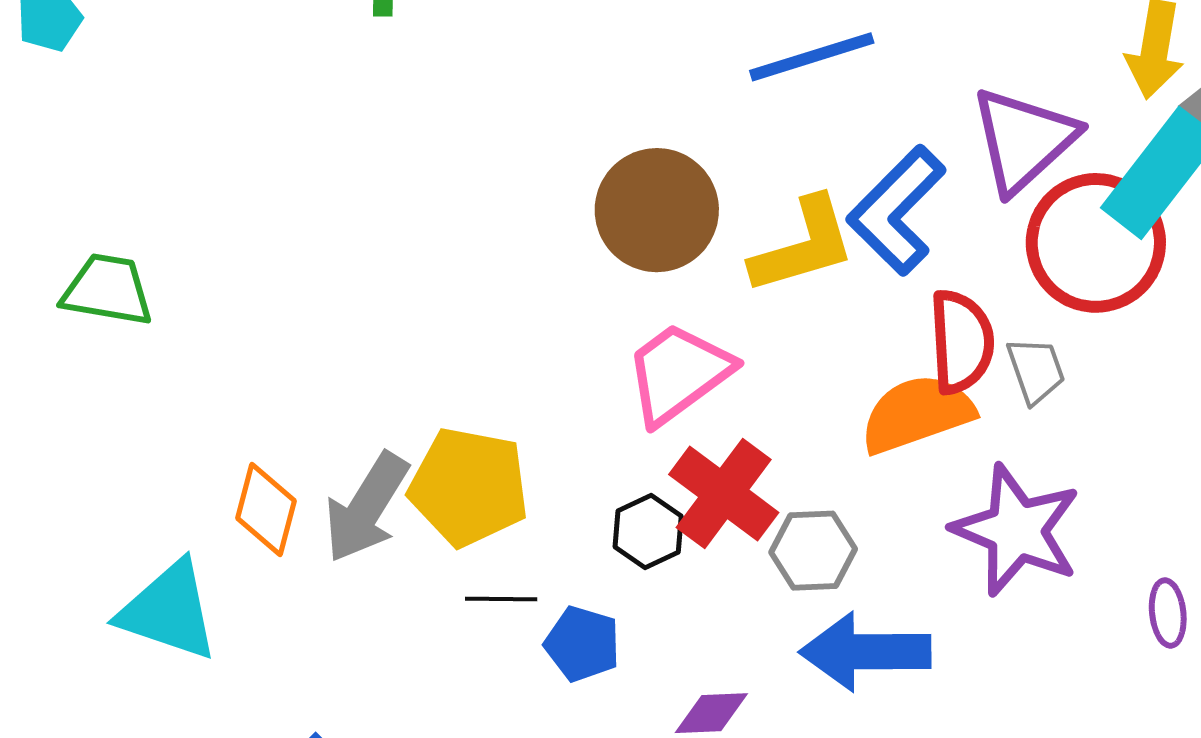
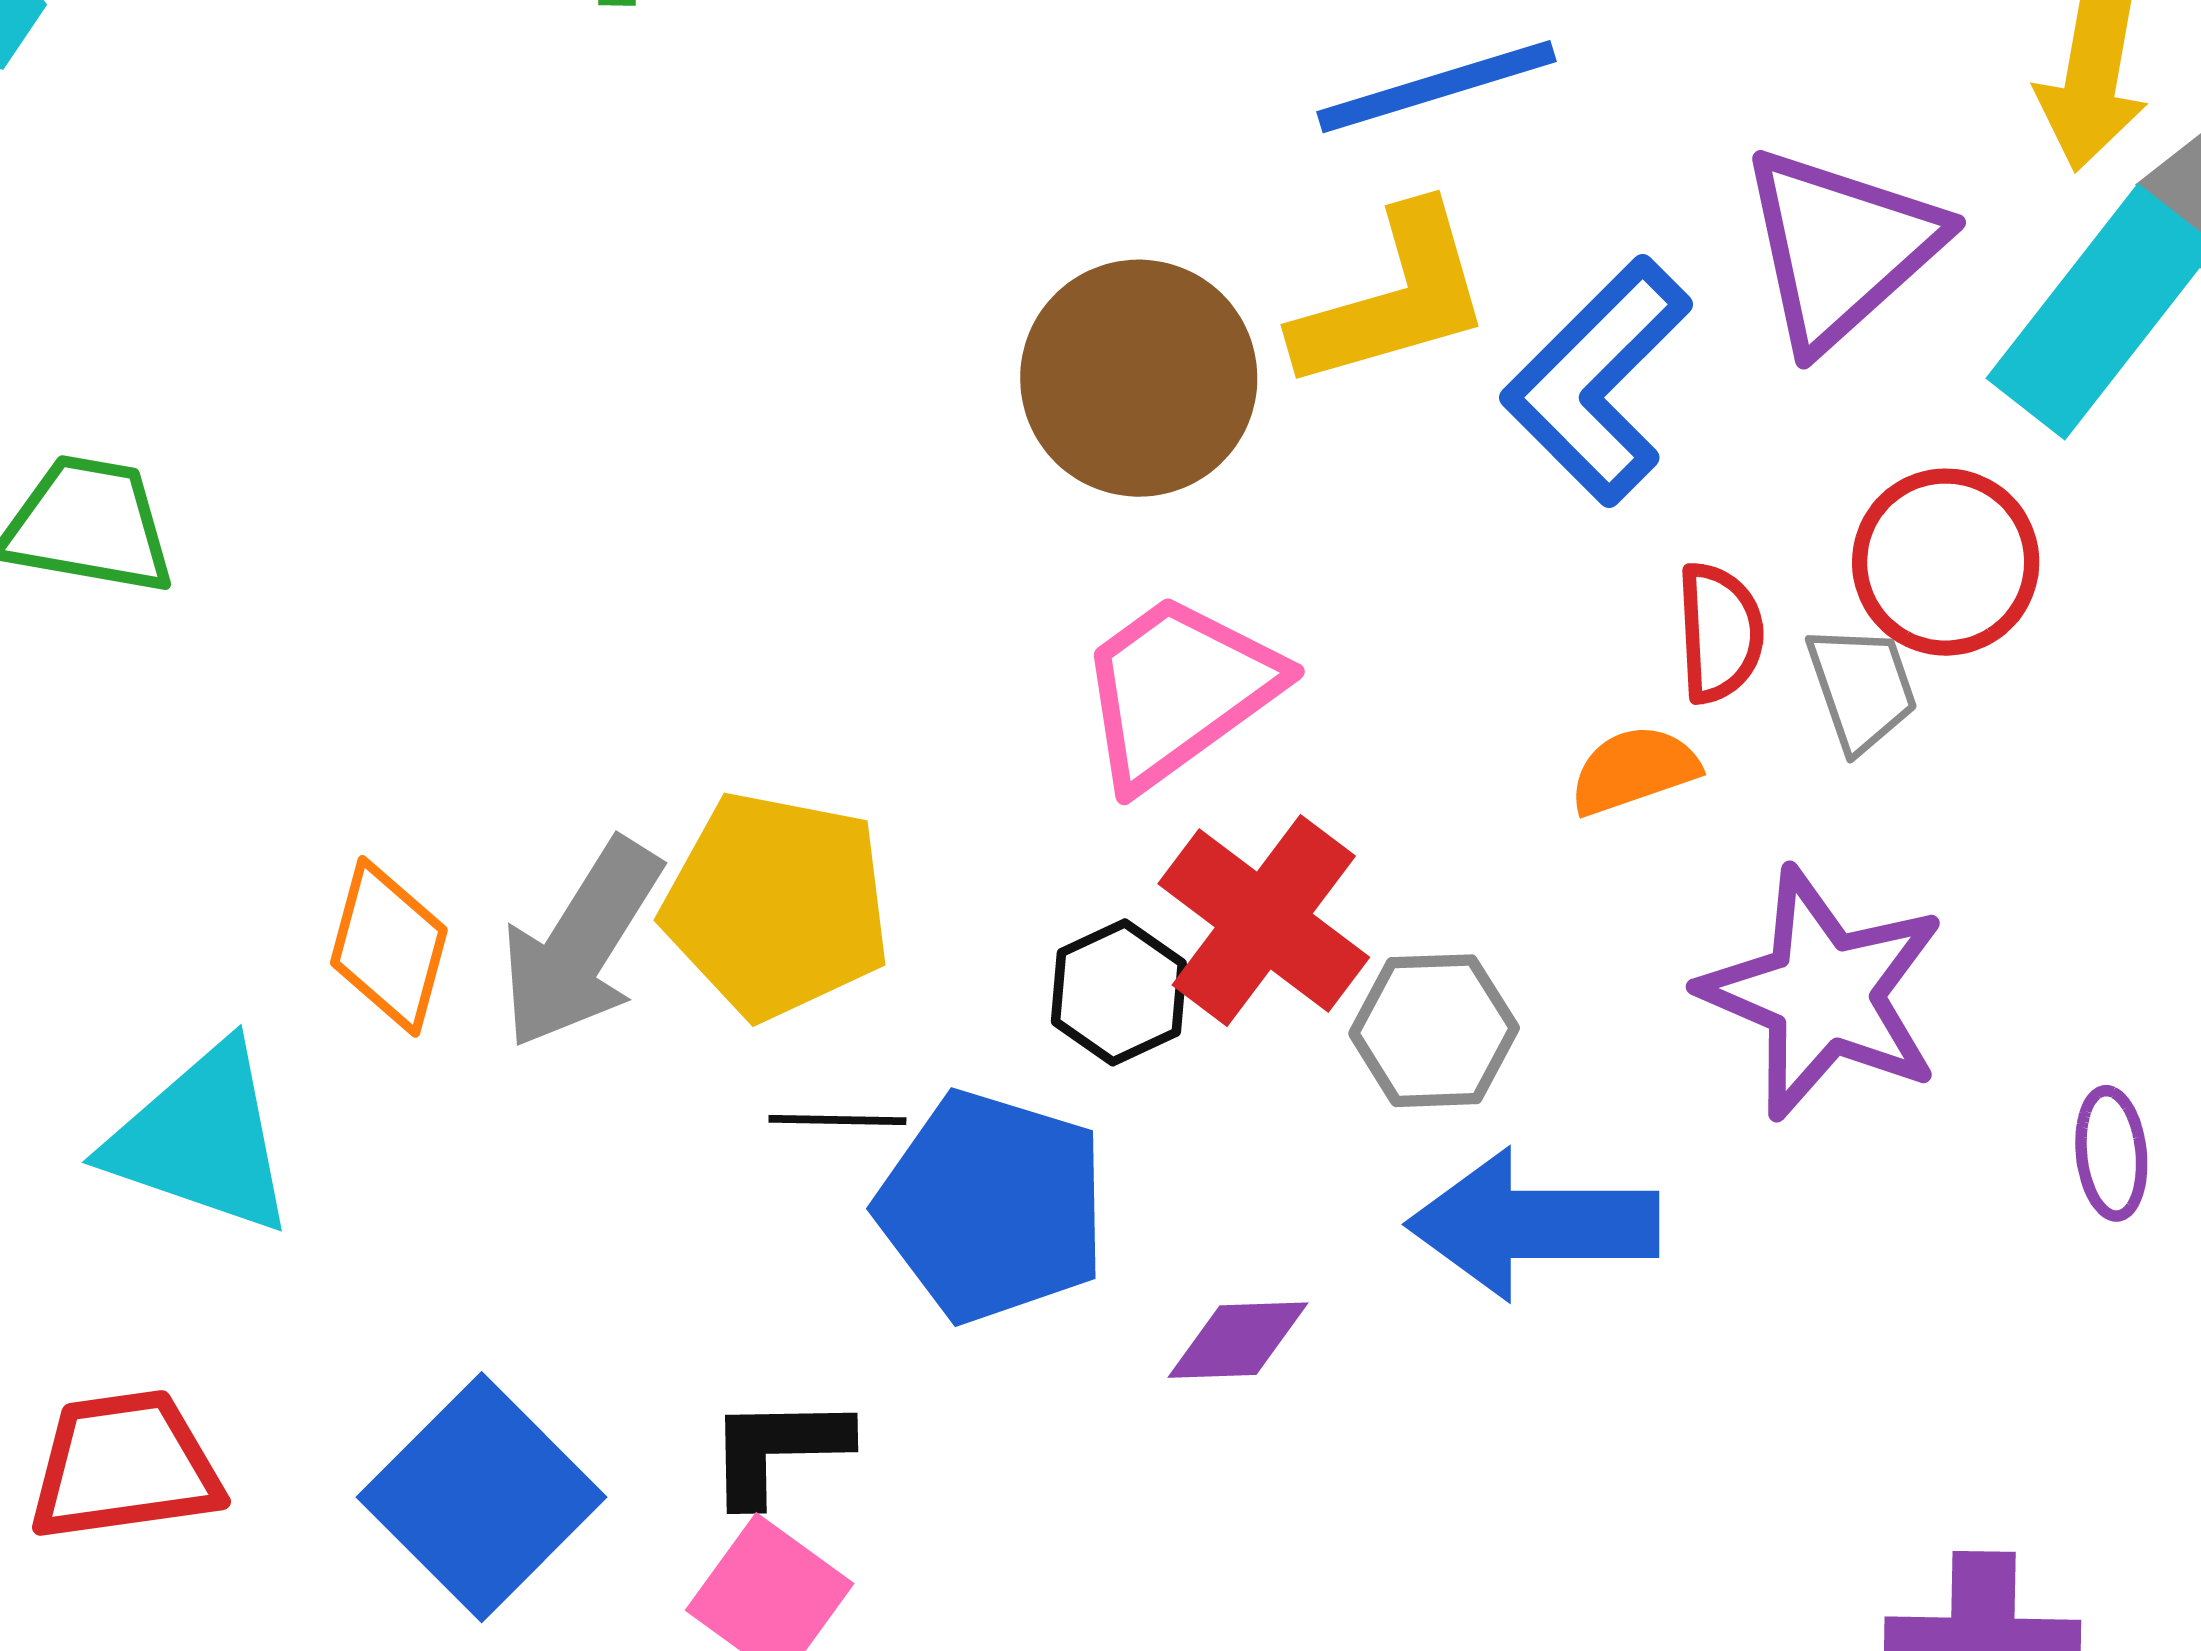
red circle: (1096, 243) -> (1946, 562), moved, size x0.7
yellow L-shape: (803, 246) -> (1393, 298), moved
red semicircle: (961, 342) -> (1720, 633), size x0.7
orange semicircle: (917, 414) -> (1634, 770), size x0.6
blue pentagon: (582, 644) -> (992, 1206), size x1.6

